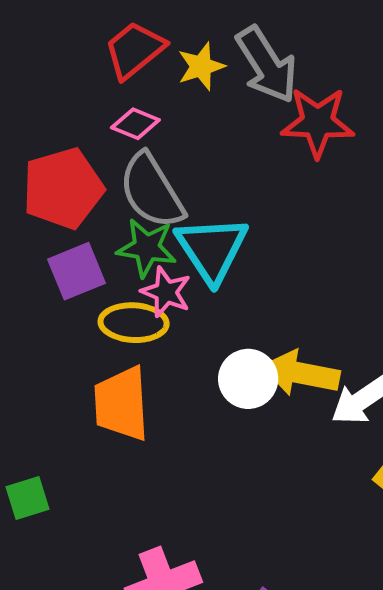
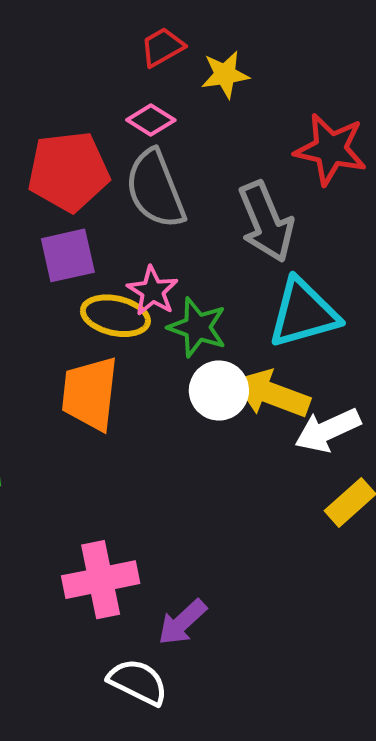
red trapezoid: (134, 50) -> (162, 47), size x0.7
gray arrow: (267, 65) -> (266, 222), moved
green star: (147, 248) -> (197, 327), moved
cyan triangle: (212, 249) -> (303, 313), moved, turned 38

